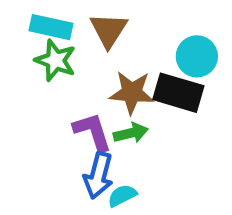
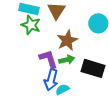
brown star: (132, 93) -> (67, 40), turned -30
black rectangle: (178, 93) -> (93, 68), moved

